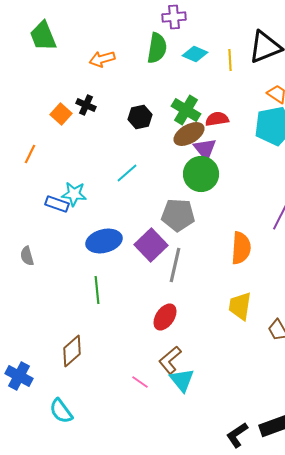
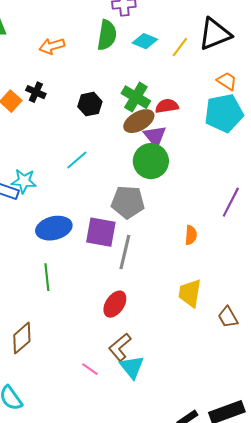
yellow line: (230, 60) -> (180, 47), turned 40
purple square: (151, 245) -> (101, 232), turned -36
orange semicircle: (241, 248) -> (191, 235), size x0.6

